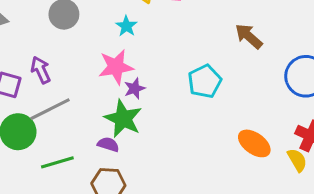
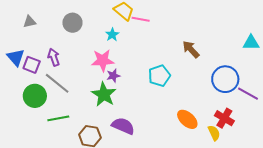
gray line: (50, 109) -> (57, 83), turned 60
purple semicircle: (108, 144) -> (123, 126), moved, size x1.6

